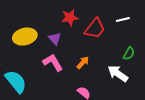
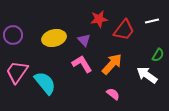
orange arrow: (83, 63) -> (112, 64), size x1.6

